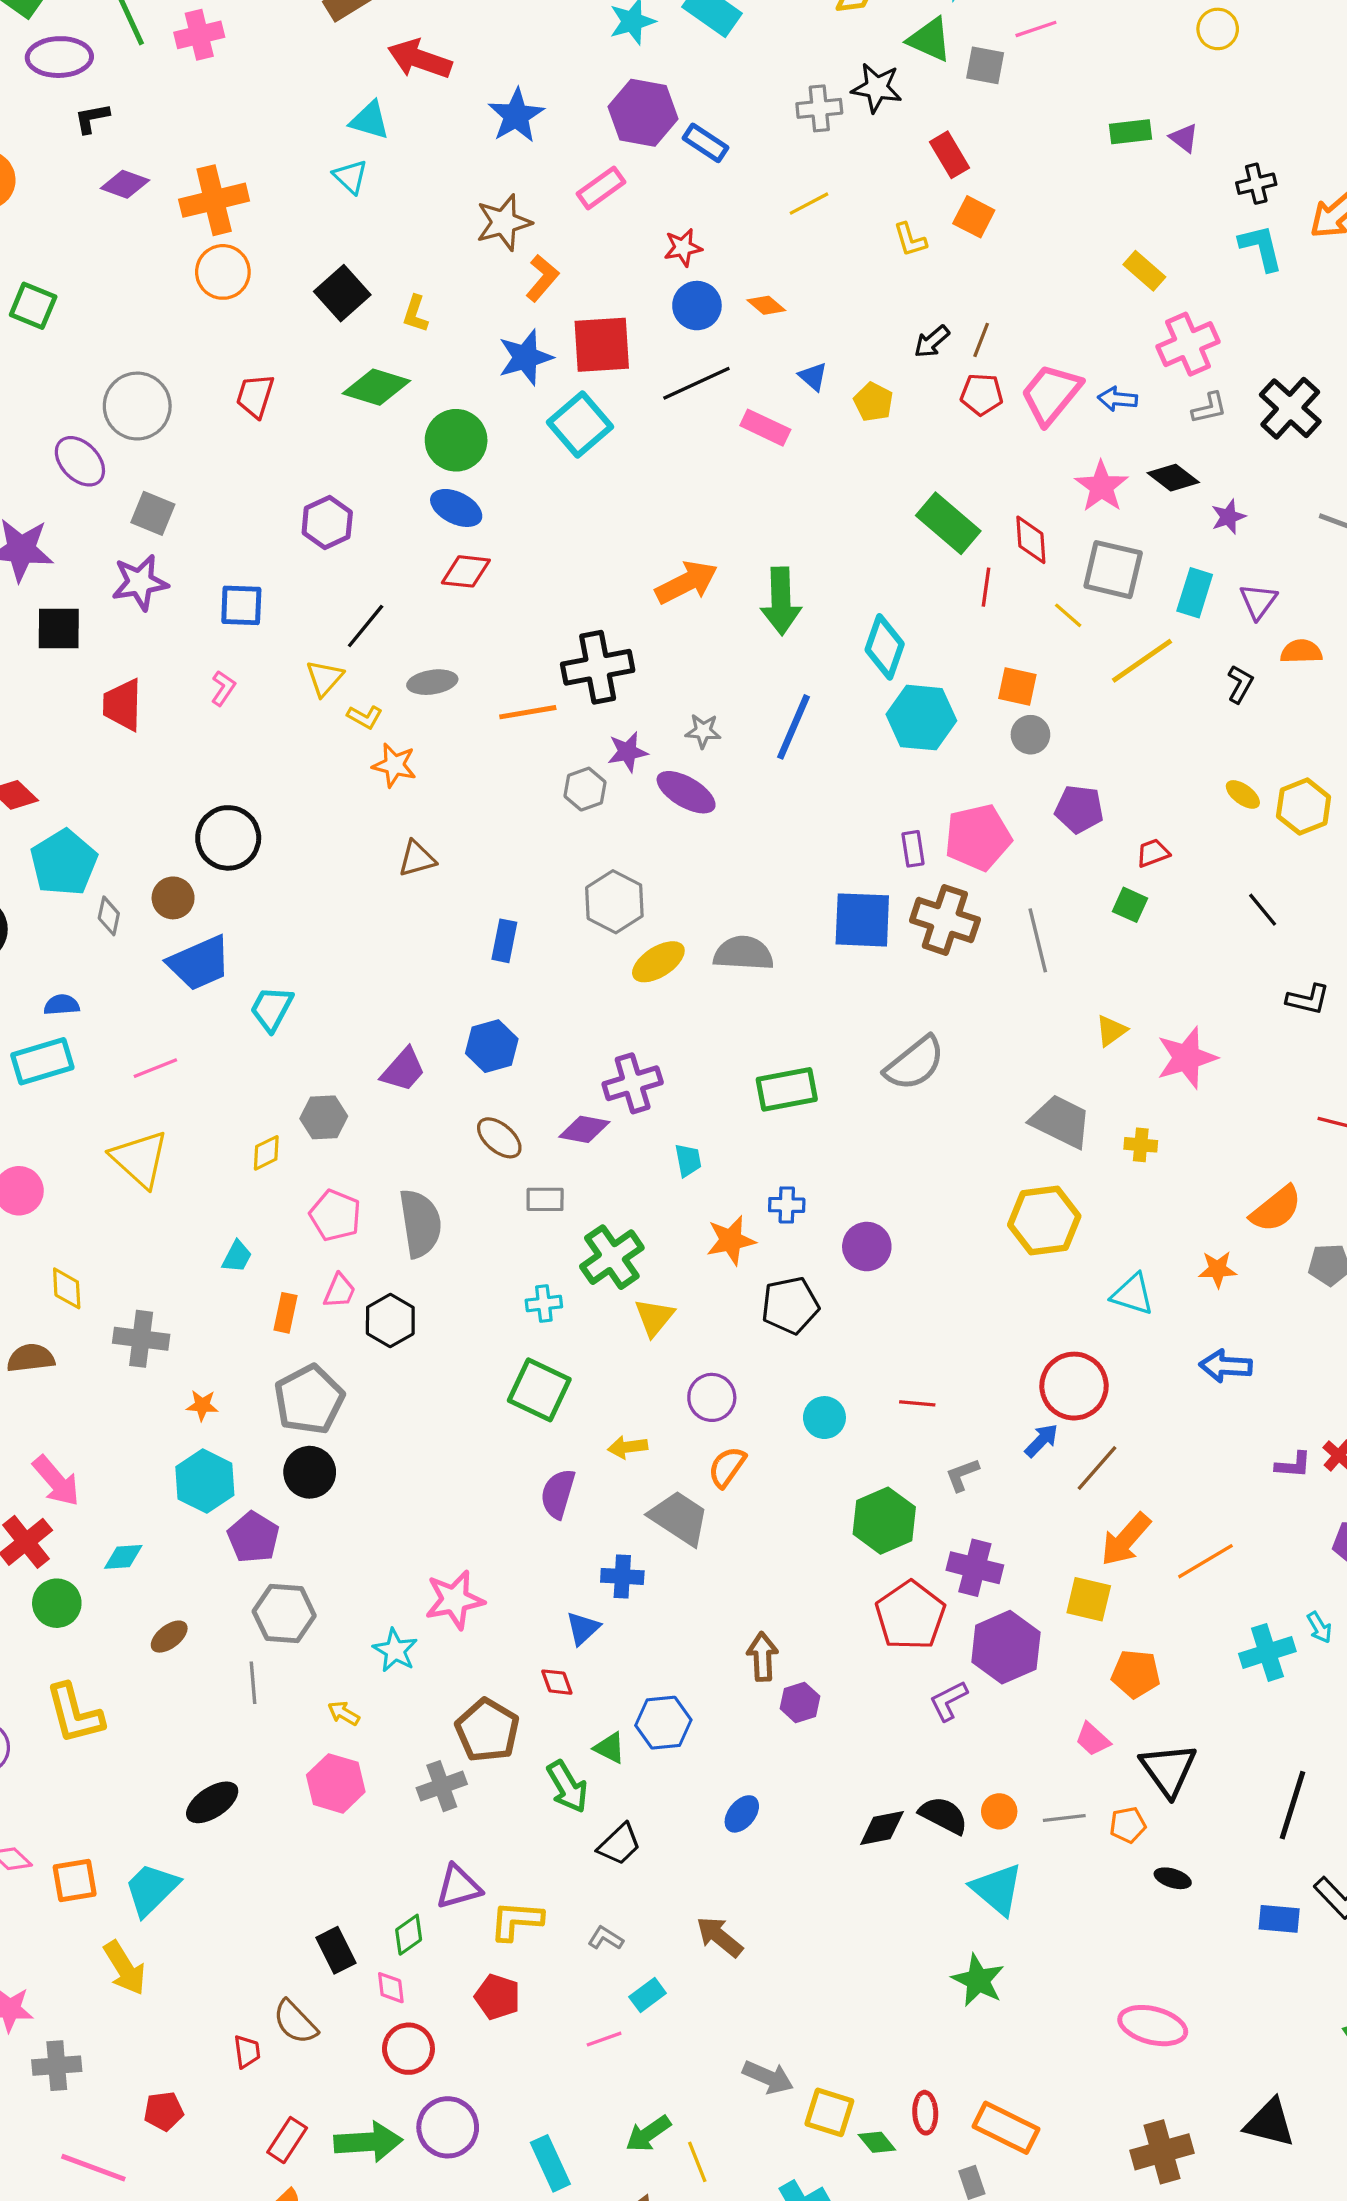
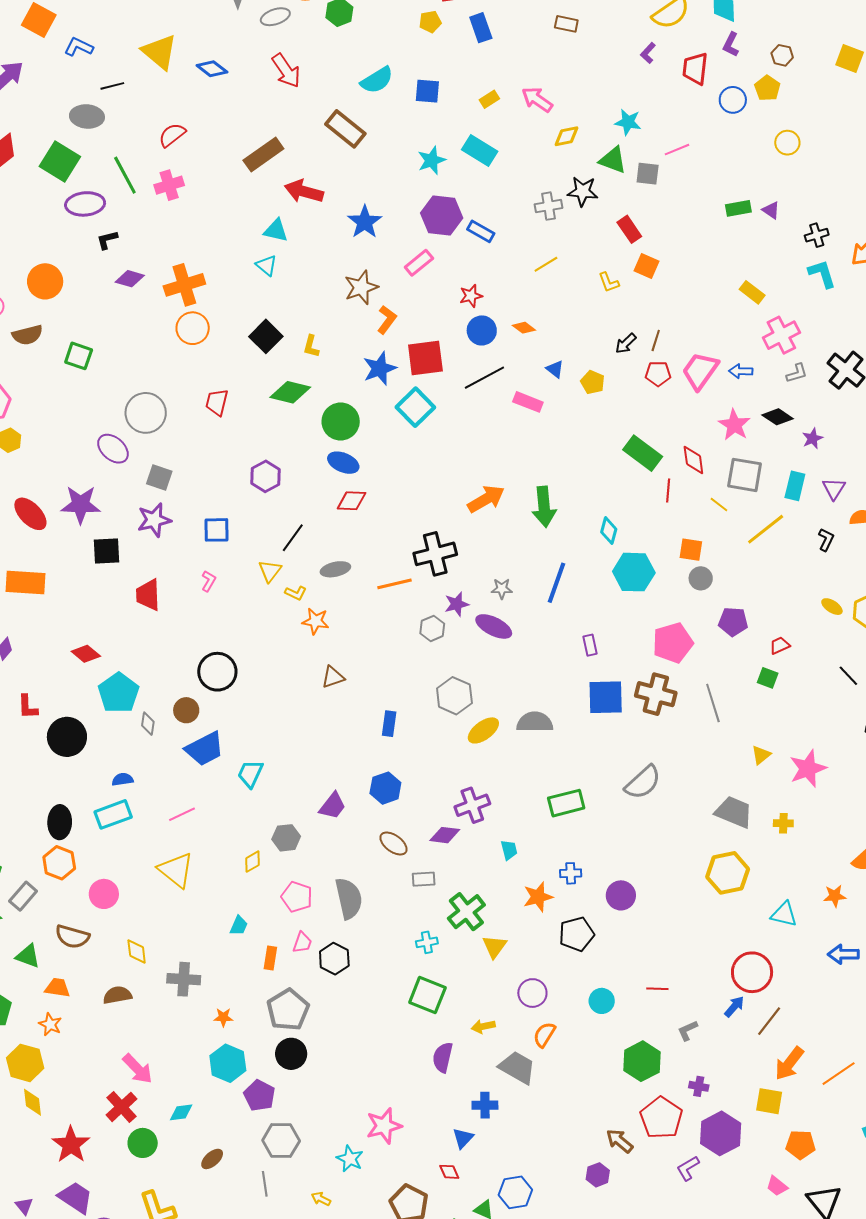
cyan diamond: (885, 647) -> (609, 531), size x0.7
purple rectangle: (913, 849) -> (590, 645), moved
purple cross: (975, 1568) -> (699, 1086), size x0.6
brown arrow: (762, 1657) -> (620, 1141), moved, turned -44

